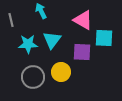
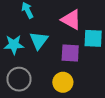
yellow circle: (61, 72) -> (63, 82), moved

